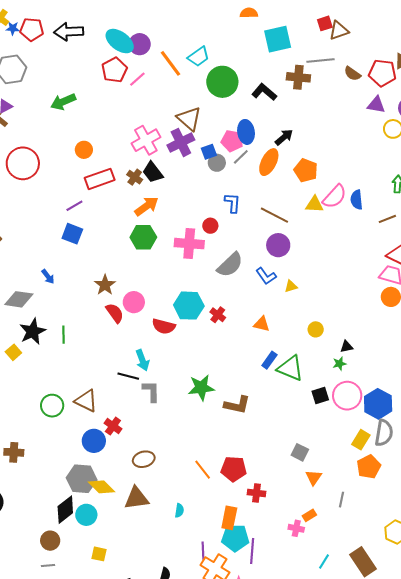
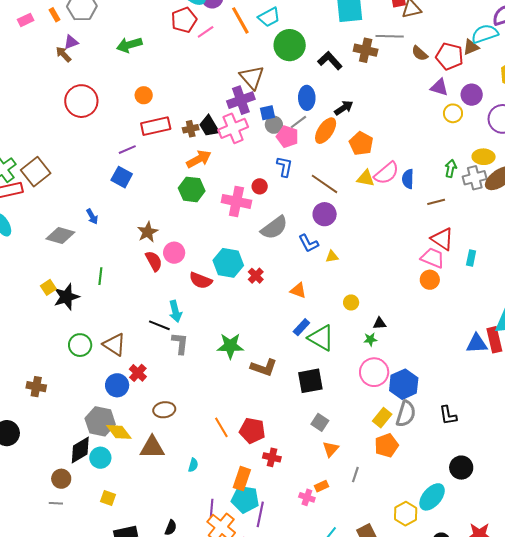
pink cross: (146, 140) -> (233, 128), moved
pink pentagon: (232, 141) -> (287, 137), moved
brown cross: (135, 177) -> (191, 129), turned 35
black star: (33, 331) -> (66, 297), moved
black square: (320, 395) -> (310, 381), moved, size x1.5

